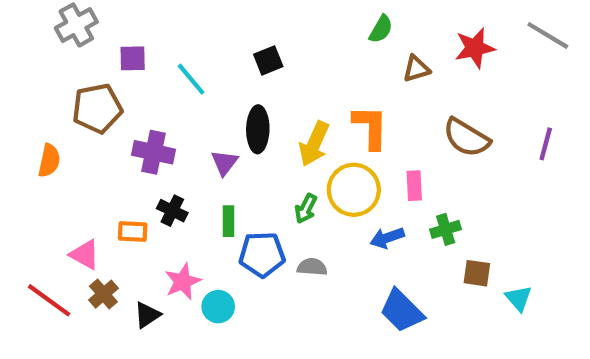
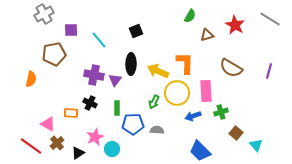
red star: (475, 48) -> (235, 25), turned -30
yellow arrow: (314, 144) -> (158, 71), turned 90
purple cross: (154, 152) -> (94, 75), moved
pink rectangle: (414, 186) -> (206, 91), size x1.5
brown square: (477, 273) -> (236, 133), turned 32

